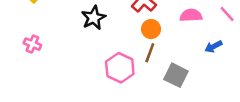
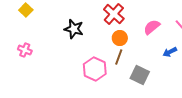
pink semicircle: (191, 15) -> (152, 27), turned -36
black star: (94, 18) -> (74, 29), turned -30

